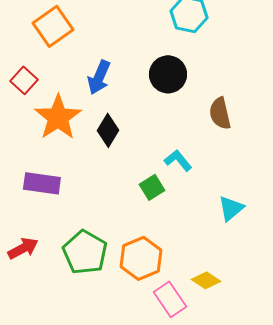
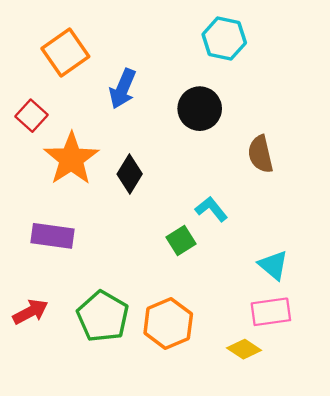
blue arrow: (99, 77) -> (123, 89), moved
cyan triangle: (231, 208) -> (273, 265), turned -40
pink rectangle: (170, 299) -> (271, 312), moved, turned -64

